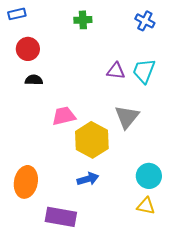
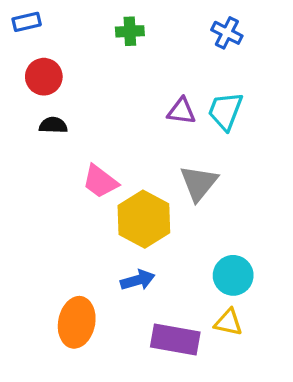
pink trapezoid: (64, 116) -> (100, 182), turned -130
orange ellipse: (26, 182) -> (77, 322), moved
purple rectangle: (61, 217) -> (175, 340), moved

